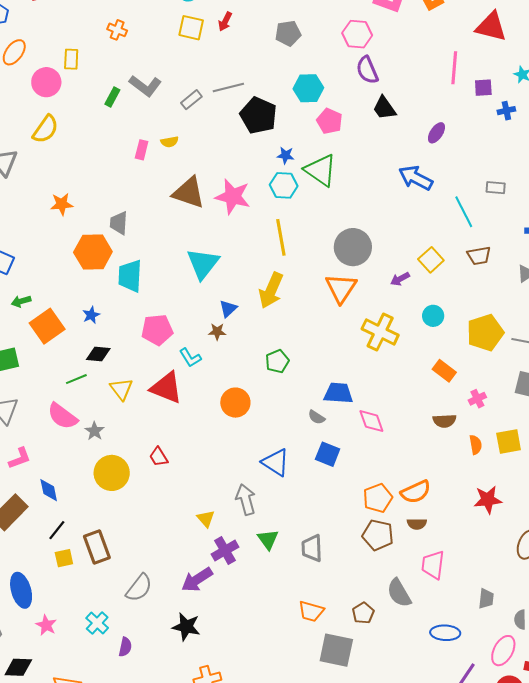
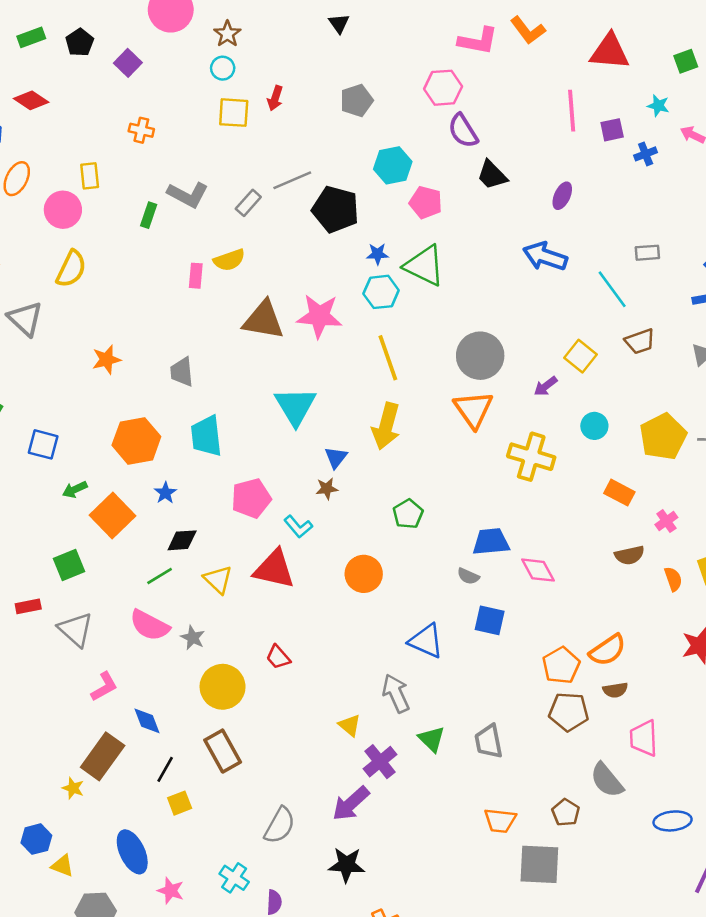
yellow semicircle: (170, 142) -> (229, 260), size x1.4
orange hexagon: (93, 252) -> (136, 441), moved
brown rectangle: (97, 547) -> (223, 751), moved

